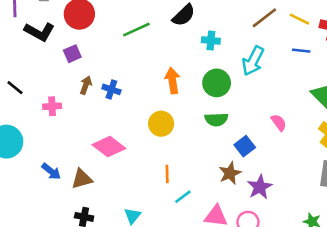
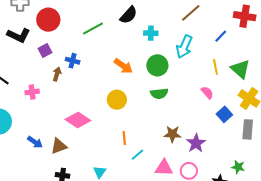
yellow line: (299, 19) -> (215, 67), moved, turned 56
blue line: (301, 51) -> (221, 36), turned -48
orange arrow: (172, 81) -> (123, 66), turned 138
blue cross: (111, 89) -> (73, 61), moved
blue square: (245, 146) -> (224, 114), moved
brown star: (230, 173) -> (172, 134), turned 30

